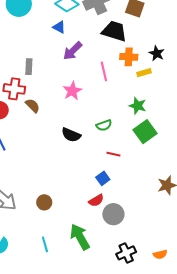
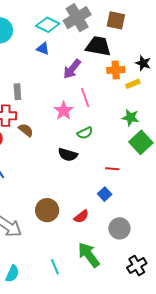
purple arrow: (73, 51) -> (72, 69), moved
pink line: (104, 71) -> (85, 98), moved
green semicircle: (104, 125) -> (85, 133), moved
red semicircle: (96, 200) -> (81, 216), moved
brown circle: (44, 202) -> (47, 210), moved, size x1.5

